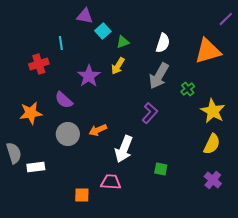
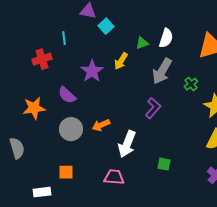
green triangle: (123, 42) -> (142, 43), moved
white rectangle: (36, 167) -> (42, 192), moved
orange square: (82, 195) -> (66, 172), moved

